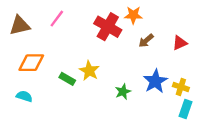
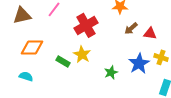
red cross: (108, 27) -> (86, 25), moved, turned 30
red triangle: (180, 43) -> (150, 33), moved, turned 32
yellow cross: (181, 87) -> (161, 57), moved

